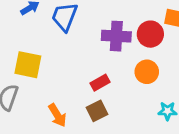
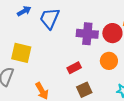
brown square: (97, 111) -> (84, 90), moved

